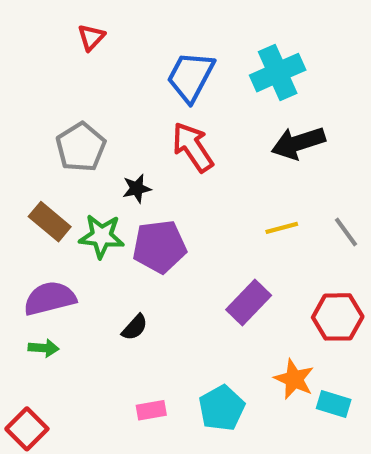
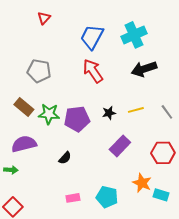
gray pentagon: (81, 147) -> (39, 71), turned -30
black star: (137, 189) -> (109, 113), moved
green arrow: (44, 348) -> (11, 170), moved
cyan pentagon: (222, 408) -> (107, 197), turned -30

